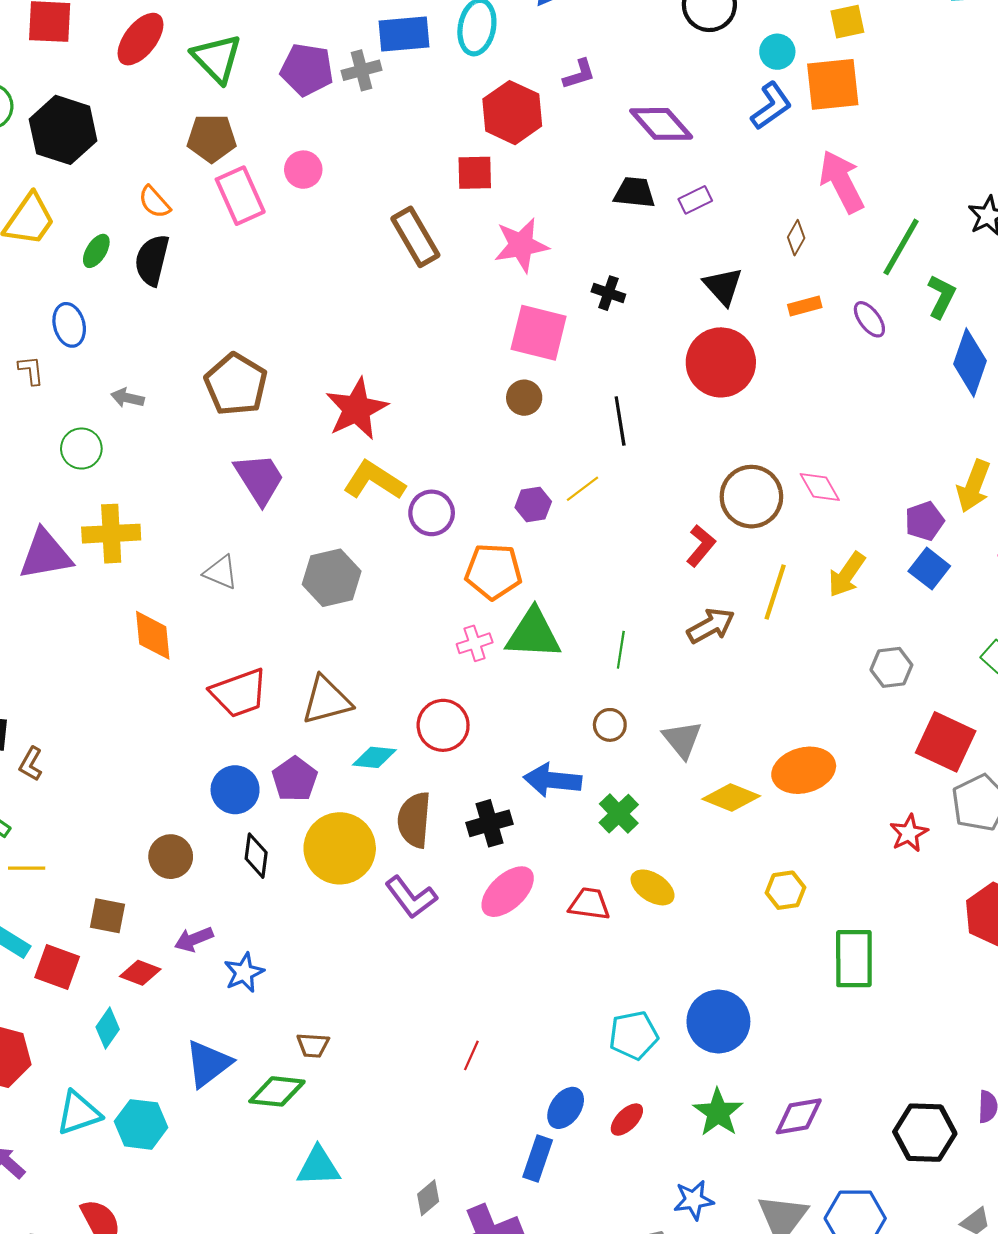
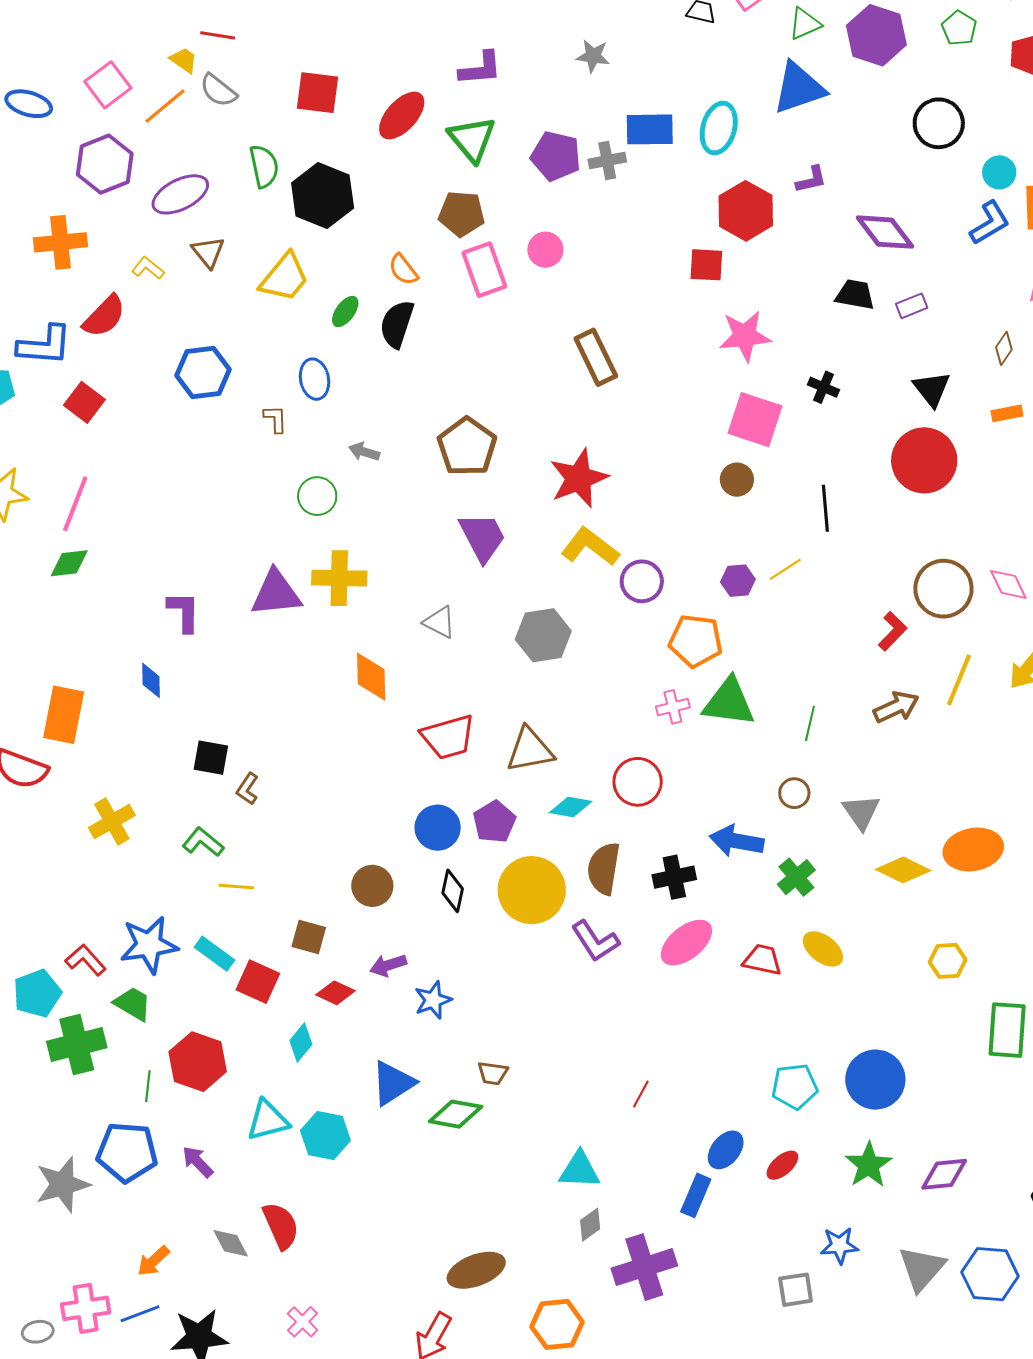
brown rectangle: (415, 237) -> (596, 357), moved
cyan triangle: (318, 1167) -> (579, 1170), moved

